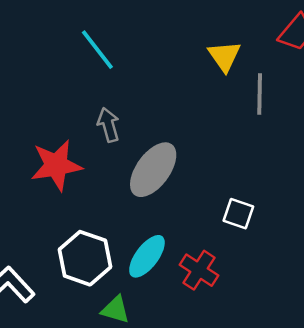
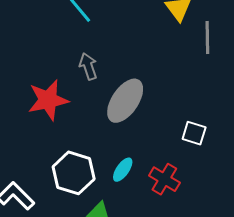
cyan ellipse: (147, 256) -> (123, 170), size x0.7

